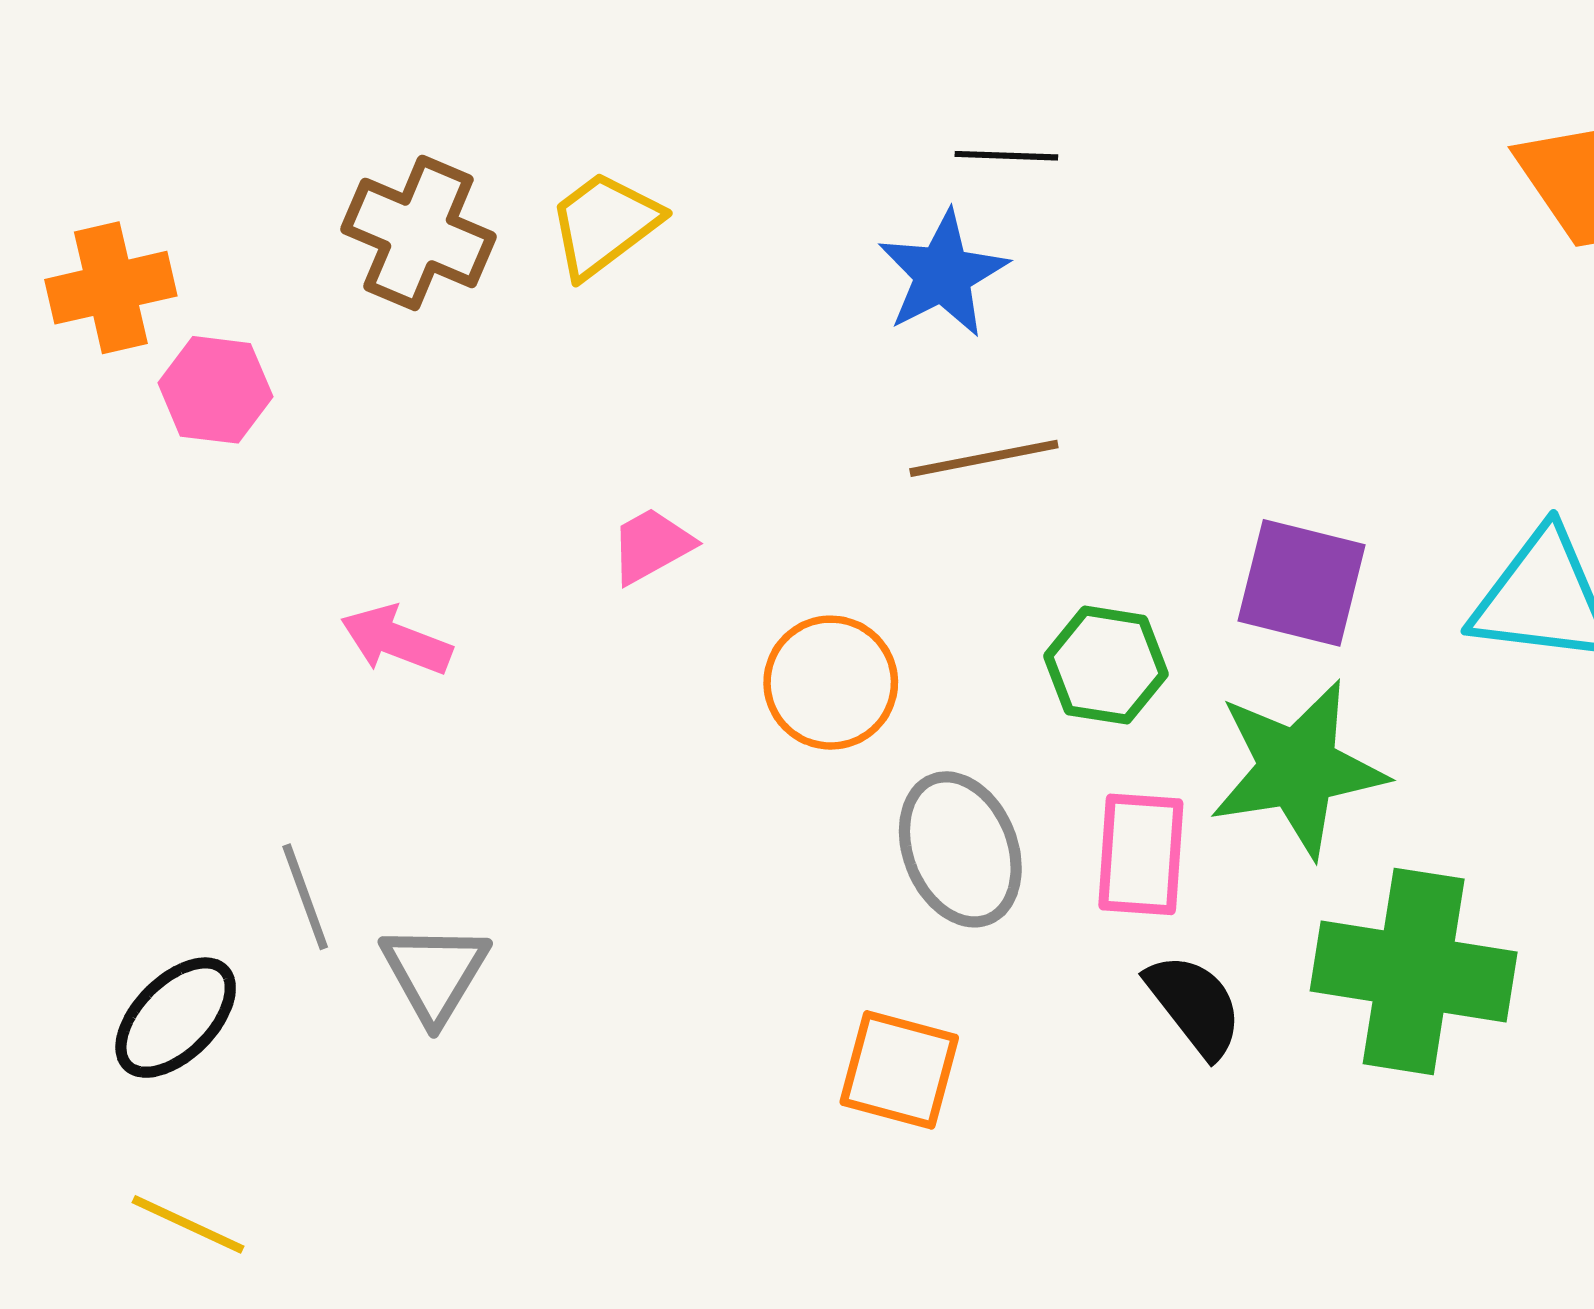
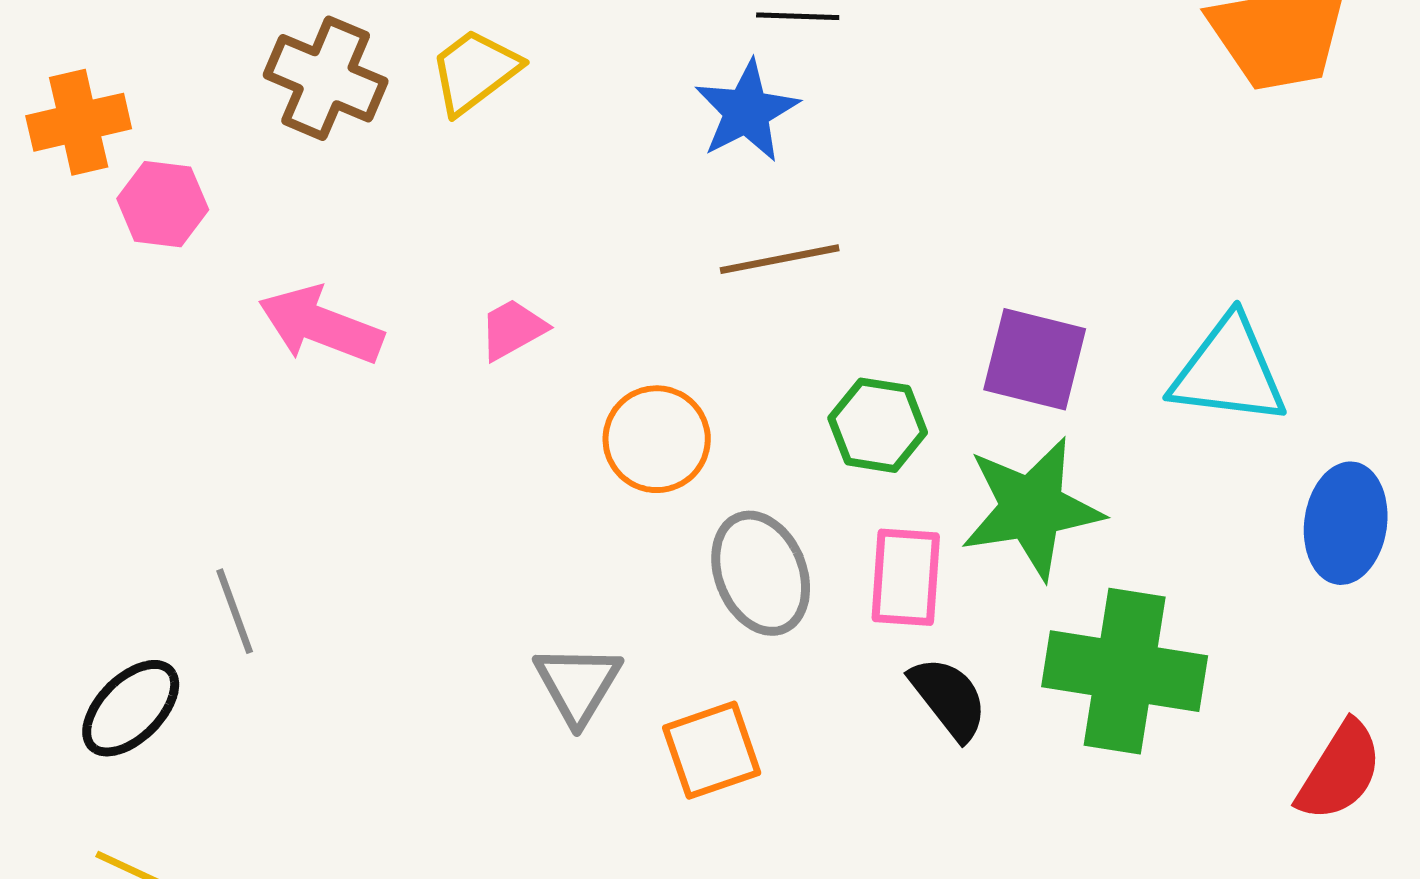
pink arrow: (396, 640) -> (321, 325), moved, size x1.4
gray triangle: (435, 973) -> (578, 684), moved
orange square: (899, 1070) -> (712, 750), turned -34

